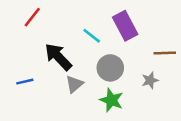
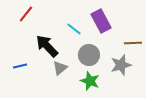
gray star: (150, 80) -> (121, 65), size x1.5

